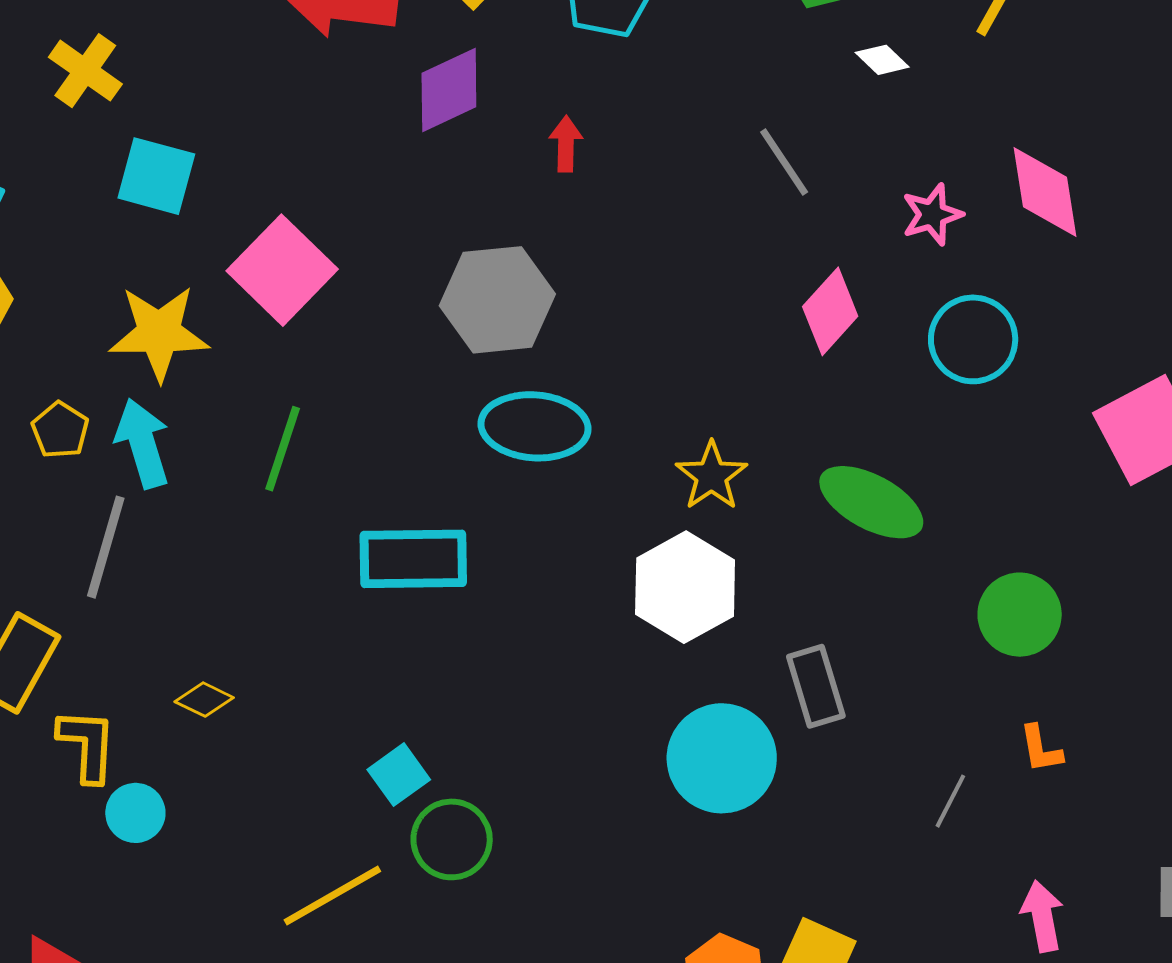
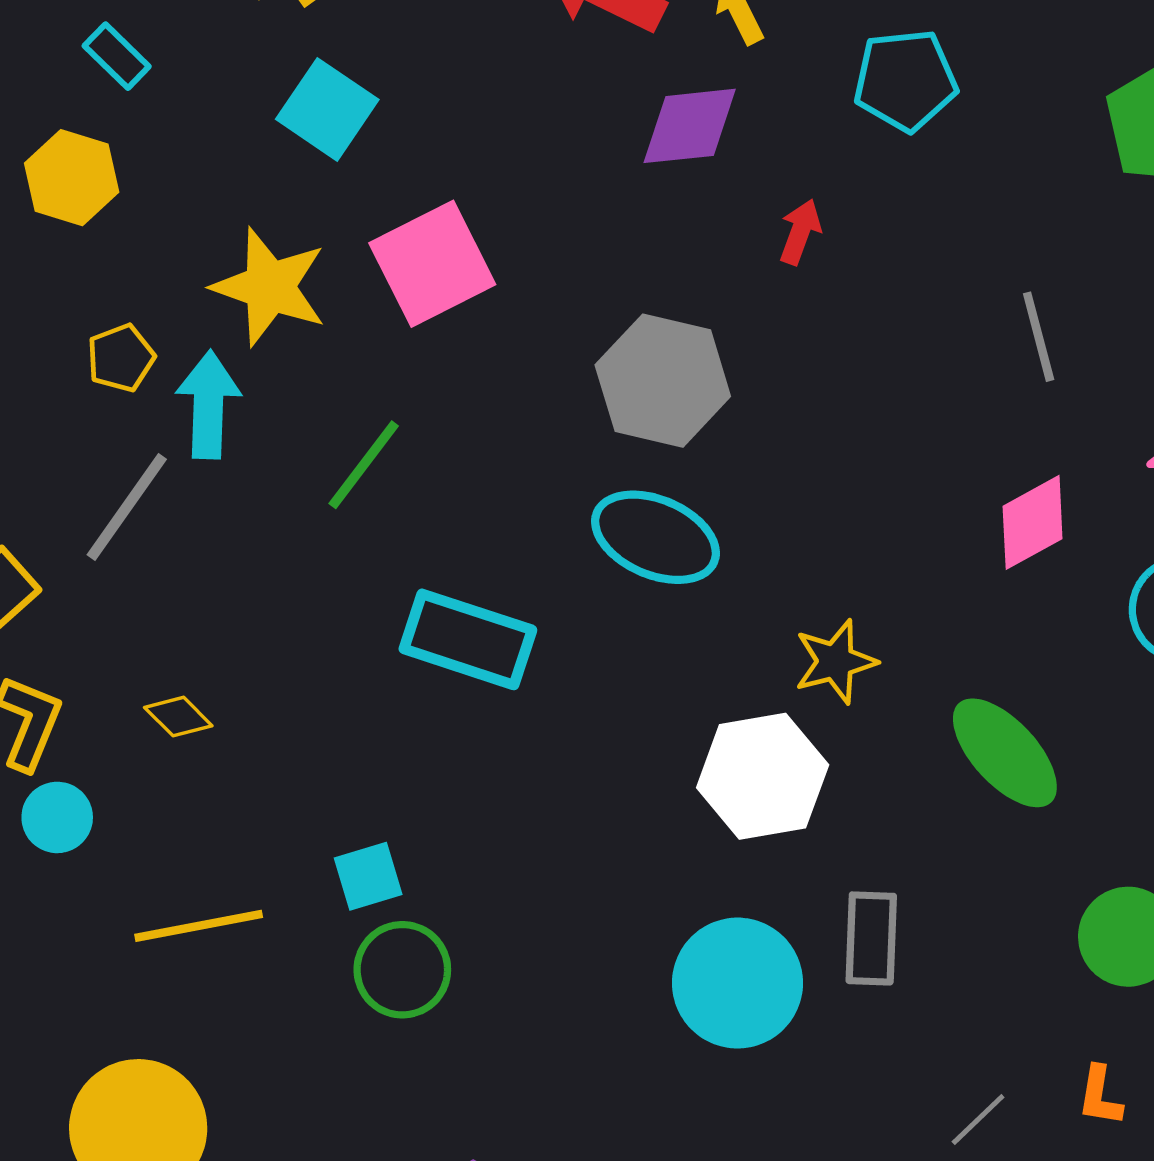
yellow line: (332, 896) -> (199, 926), moved

